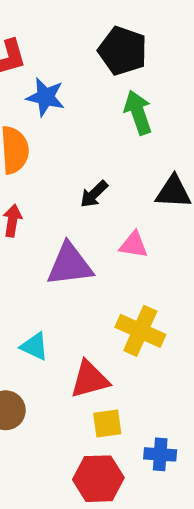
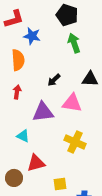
pink triangle: (134, 245) -> (72, 103), size x1.5
cyan triangle: (34, 346) -> (23, 136), moved
red triangle: (90, 379) -> (36, 163), moved

